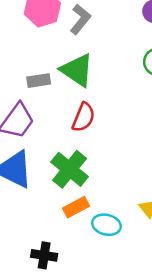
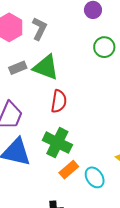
gray rectangle: (39, 81) -> (18, 68), moved
cyan ellipse: (106, 225) -> (95, 177), turned 55

